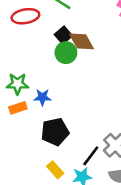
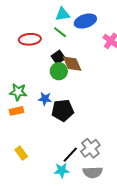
blue star: (42, 97) -> (45, 99), moved
black pentagon: (55, 132) -> (63, 110), moved
yellow rectangle: (55, 170) -> (21, 153), moved

